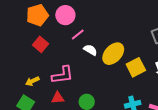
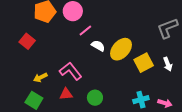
red square: (40, 44) -> (27, 41), moved
pink L-shape: (63, 75) -> (71, 71), turned -120

